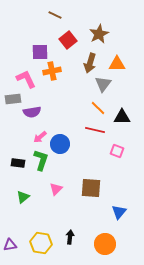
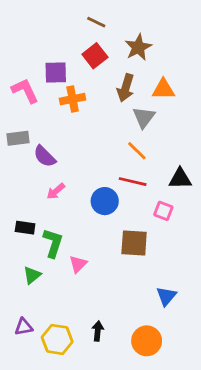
brown line: (55, 15) -> (96, 22), moved
pink L-shape: (26, 79) -> (25, 91), moved
purple semicircle: (32, 112) -> (45, 156), turned 54
black triangle: (122, 117) -> (180, 179), moved
blue circle: (60, 144) -> (105, 201), moved
green L-shape: (41, 160) -> (53, 243), moved
brown square: (91, 188) -> (134, 243), moved
purple triangle: (10, 245) -> (24, 327), moved

